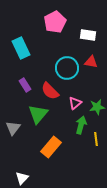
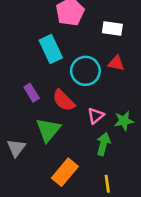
cyan rectangle: (21, 48) -> (51, 49), moved
yellow line: (96, 139) -> (107, 184), moved

